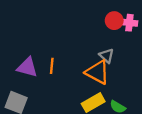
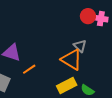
orange line: (52, 66) -> (29, 69), moved, turned 48

